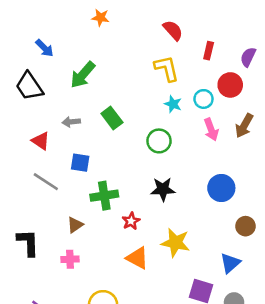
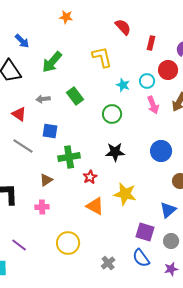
yellow L-shape: (167, 68) -> (102, 57), moved

